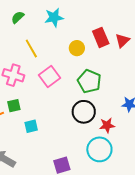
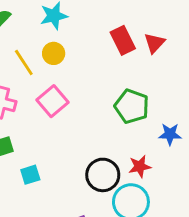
yellow circle: (77, 48) -> (54, 53), moved
green pentagon: (89, 81) -> (132, 106), moved
black circle: (84, 112) -> (103, 175), moved

